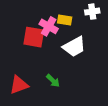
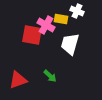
white cross: (92, 12) -> (77, 11), moved, turned 32
white trapezoid: (74, 47) -> (70, 44), turned 135

